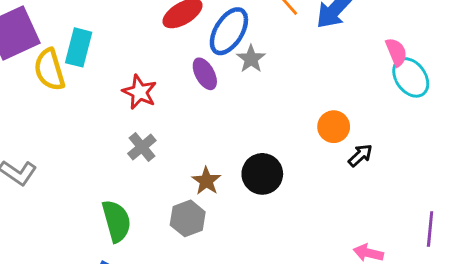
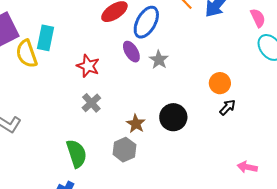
pink semicircle: (396, 52) -> (258, 18), moved
gray star: (251, 59) -> (159, 60), moved
black arrow: (360, 155) -> (227, 107), moved

